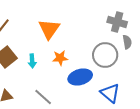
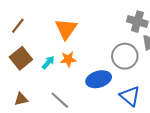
orange star: (60, 58) -> (68, 59), moved
cyan arrow: (32, 61) -> (48, 62), turned -136

